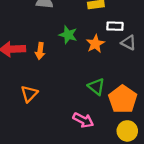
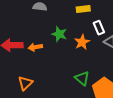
white rectangle: (115, 26) -> (99, 28), turned 64
orange arrow: (40, 51) -> (35, 47), turned 72

